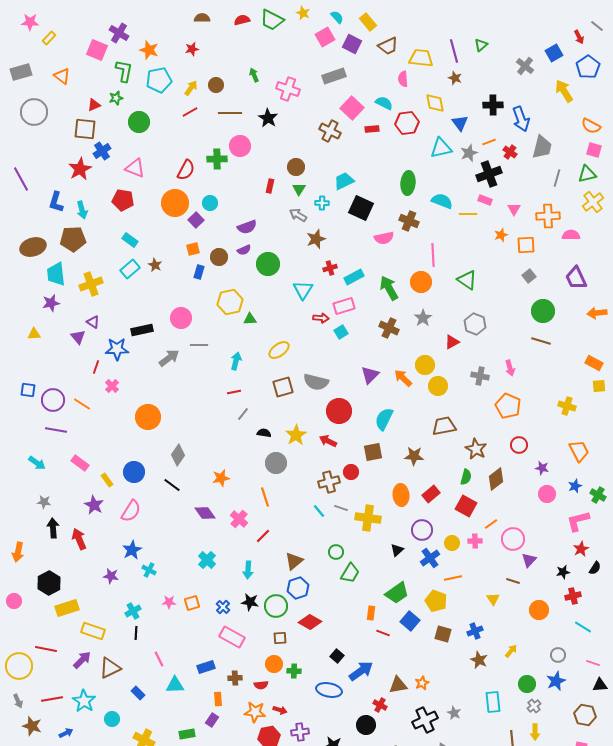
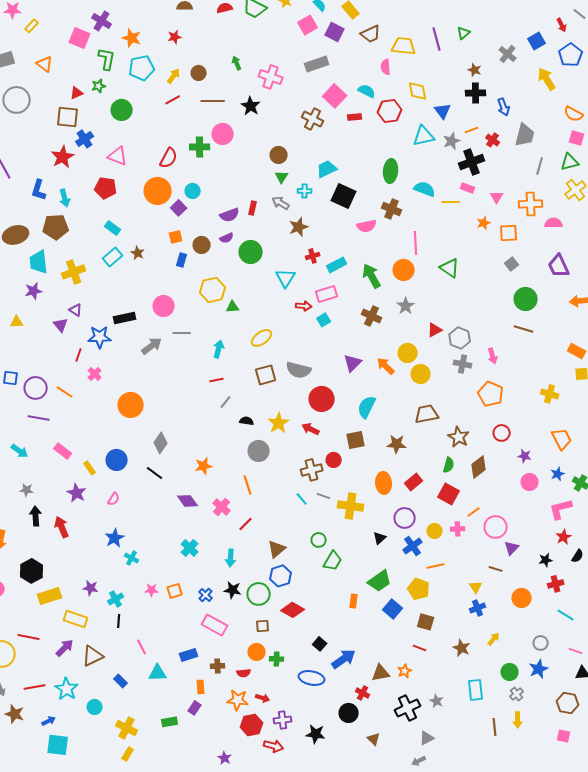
brown star: (455, 78) -> (475, 70), moved
blue arrow: (521, 119) -> (504, 107), size x0.7
red rectangle: (270, 186) -> (253, 208), moved
gray hexagon: (475, 324) -> (460, 338), moved
pink semicircle: (131, 511) -> (114, 499), size x0.6
purple star: (111, 576) -> (91, 588), moved
blue cross: (475, 631) -> (478, 608), moved
red line: (383, 633) -> (420, 648), moved

